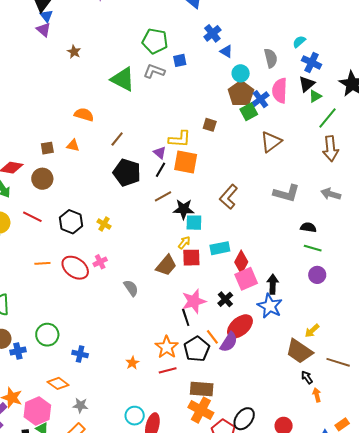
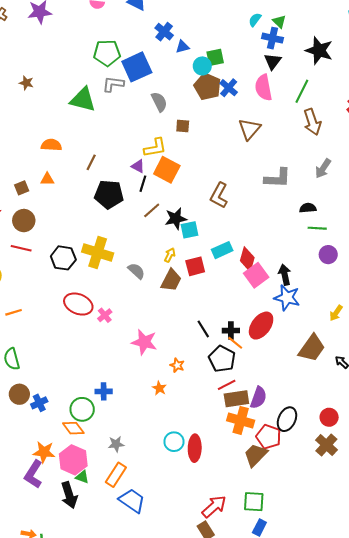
blue triangle: (226, 51) -> (182, 47), turned -32
gray semicircle: (271, 58) -> (159, 102), moved
blue square: (180, 60) -> (137, 67), size x2.0
pink semicircle: (280, 91) -> (264, 88), moved
green triangle: (315, 96) -> (279, 22), moved, turned -32
green square: (249, 112) -> (215, 57), moved, turned 30
orange square: (186, 162) -> (167, 170), turned 30
gray arrow: (331, 194) -> (323, 168), turned -60
red line: (32, 217) -> (21, 248), moved
yellow cross: (104, 224) -> (98, 252), size x2.0
yellow arrow: (184, 243) -> (170, 255), moved
pink cross: (100, 262) -> (105, 315), moved
orange line: (42, 263) -> (14, 312), moved
gray semicircle: (131, 288) -> (136, 271), moved
black cross: (225, 299) -> (231, 331), moved, turned -35
pink star: (194, 301) -> (144, 342), moved, turned -30
green circle: (47, 335) -> (82, 409), moved
purple semicircle: (229, 342) -> (258, 398), moved
orange star: (167, 347) -> (177, 365), moved, size x0.6
brown trapezoid: (299, 351) -> (312, 348), moved, turned -76
red line: (168, 370) -> (227, 385), moved
orange diamond: (58, 383) -> (73, 428), moved, turned 30

